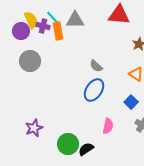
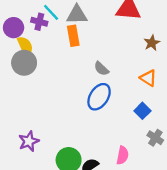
yellow semicircle: (31, 20) -> (25, 46), moved
orange rectangle: (58, 31) -> (73, 36), moved
pink semicircle: (108, 126) -> (122, 155), moved

